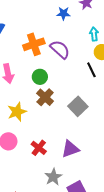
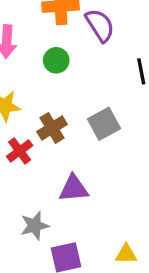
brown cross: (45, 97) -> (52, 128), moved
red cross: (39, 148) -> (20, 151), moved

